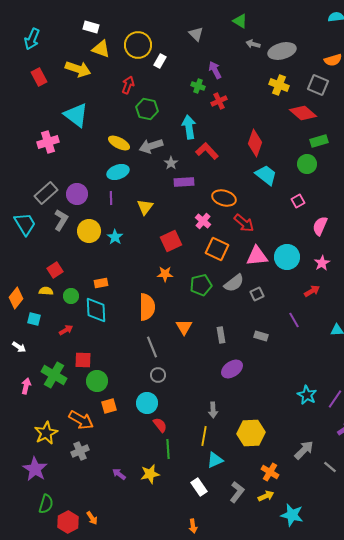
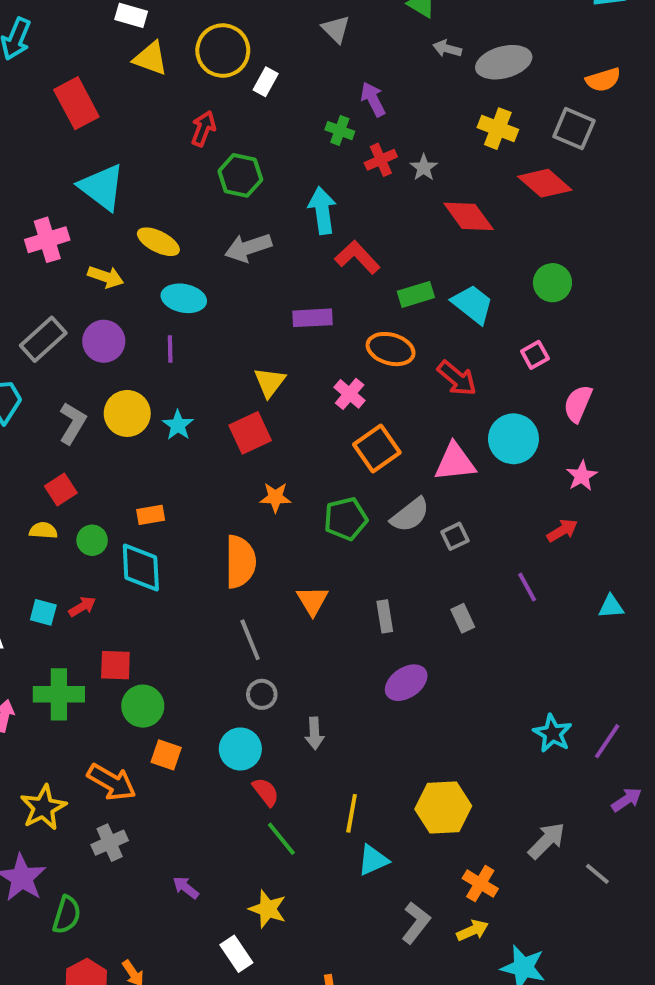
yellow arrow: (78, 69) -> (106, 277), moved, size x0.7
red rectangle: (39, 77) -> (76, 103), moved, size x1.4
green rectangle: (319, 141) -> (416, 294), moved
yellow ellipse: (119, 143) -> (158, 242), moved
red diamond: (255, 143) -> (469, 216), moved, turned -56
gray star: (171, 163) -> (424, 168), moved
cyan ellipse: (118, 172) -> (184, 298), turned 30
yellow triangle: (145, 207) -> (270, 382), moved
gray L-shape: (61, 220) -> (73, 423), moved
red arrow: (244, 223) -> (457, 378), moved
red square: (171, 241) -> (250, 433), moved
orange square: (217, 249) -> (377, 449), turned 30
cyan circle: (287, 257) -> (513, 439), moved
cyan square: (34, 319) -> (43, 612), moved
gray rectangle: (261, 336) -> (463, 618), turned 48
green cross: (54, 375) -> (59, 694), turned -30
orange square: (109, 406) -> (166, 755), turned 35
gray arrow: (213, 410) -> (314, 733), moved
green line: (168, 449) -> (281, 839), turned -36
yellow star: (150, 474) -> (268, 909), moved, turned 30
white rectangle: (199, 487) -> (236, 954), moved
green semicircle: (46, 504) -> (67, 915), moved

